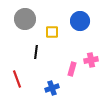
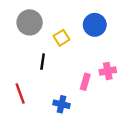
yellow square: (52, 32) -> (62, 38), turned -32
blue cross: (52, 88) -> (62, 104), turned 32

